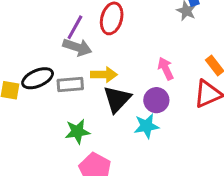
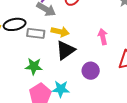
purple circle: (156, 100) -> (91, 71), moved
cyan star: (146, 126) -> (61, 89), moved

